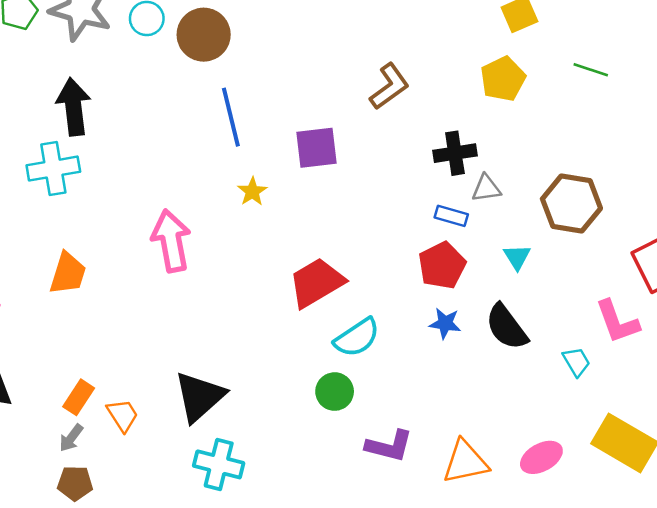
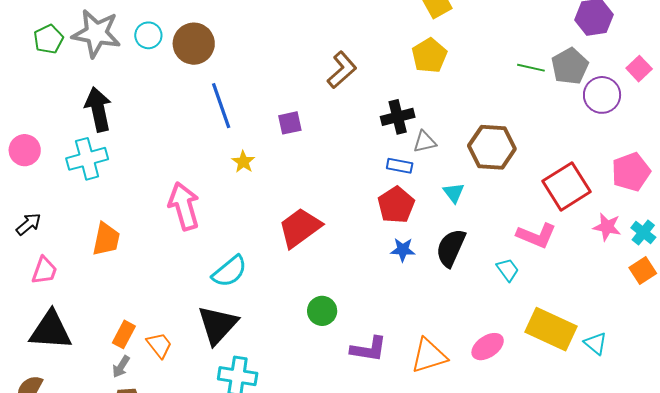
green line: (591, 70) -> (531, 68), moved
purple square: (317, 148) -> (290, 123), size x0.7
pink L-shape: (617, 322) -> (536, 236), turned -42
black semicircle: (507, 327) -> (451, 248), turned 66
cyan semicircle: (357, 338) -> (230, 271), moved

